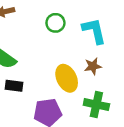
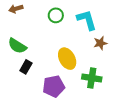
brown star: (93, 66) -> (100, 43), moved
black rectangle: (14, 86) -> (26, 67), turned -64

